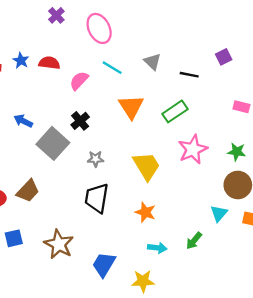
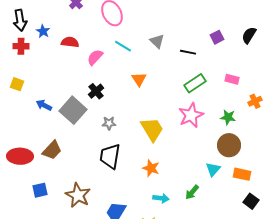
blue star: (21, 60) -> (43, 31), moved
orange triangle: (131, 107) -> (139, 79), size x0.7
green rectangle: (175, 111) -> (195, 83), moved
blue arrow: (23, 121) -> (44, 105), moved

